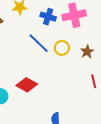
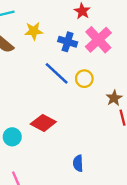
pink cross: (74, 15) -> (98, 40), turned -30
brown star: (87, 52) -> (114, 98), moved

